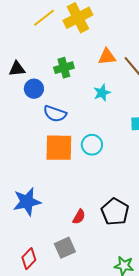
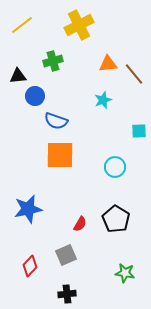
yellow line: (44, 18) -> (22, 25), moved
green cross: (64, 68) -> (53, 61), moved
cyan circle: (92, 145) -> (115, 167), moved

